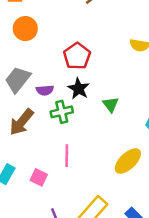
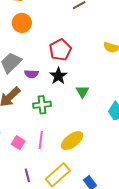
green cross: (62, 112) -> (42, 105), moved
pink line: (67, 156) -> (41, 140), moved
yellow ellipse: (128, 161) -> (72, 141), moved

